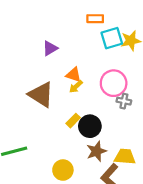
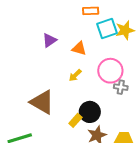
orange triangle: (74, 75) -> (79, 48), moved
brown triangle: (41, 95) -> (42, 102), moved
yellow rectangle: (73, 121) -> (75, 120), moved

